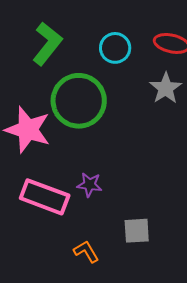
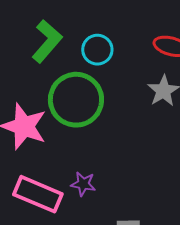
cyan circle: (115, 48) -> (97, 50), moved

